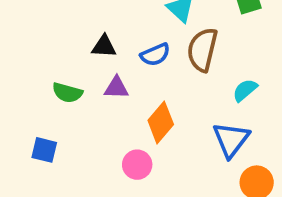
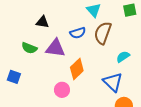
black triangle: (104, 46) -> (42, 22), moved
purple triangle: (116, 88) -> (55, 48), size x1.5
blue triangle: (231, 140) -> (113, 82), turned -30

